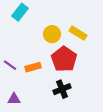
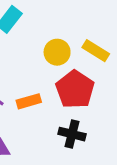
black cross: (62, 89) -> (72, 134), turned 36

